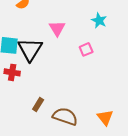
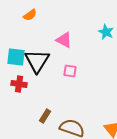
pink triangle: (57, 28) -> (64, 40), turned -30
pink square: (86, 49) -> (70, 71), moved, turned 32

